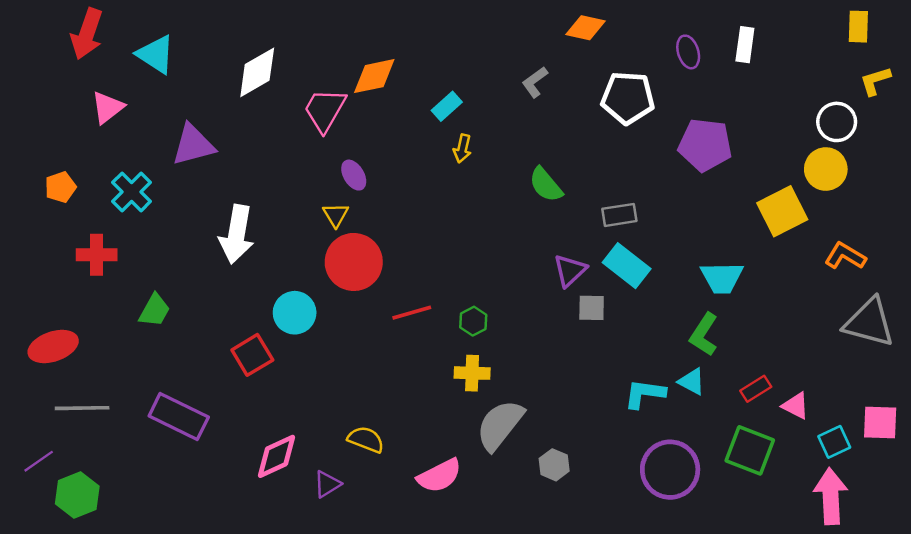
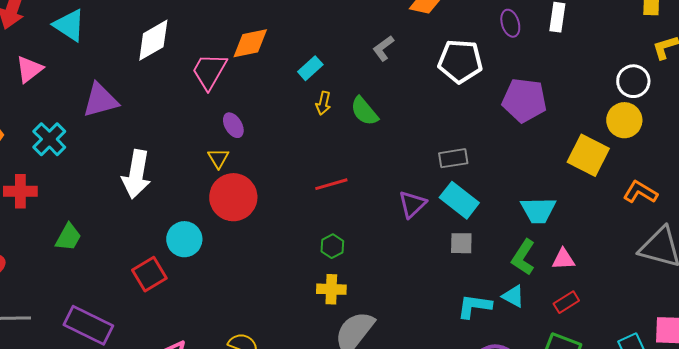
green semicircle: (546, 185) -> (364, 111), moved
yellow square: (782, 211) -> (588, 155), turned -36
gray square: (592, 308) -> (461, 243), moved
red line: (412, 313) -> (331, 184), moved
pink triangle: (796, 406) -> (563, 259), moved, turned -30

